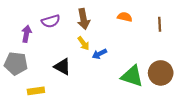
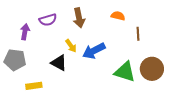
brown line: (160, 24) -> (138, 34), moved
yellow arrow: (83, 43) -> (71, 46), moved
blue arrow: (99, 54) -> (94, 51), size x1.6

